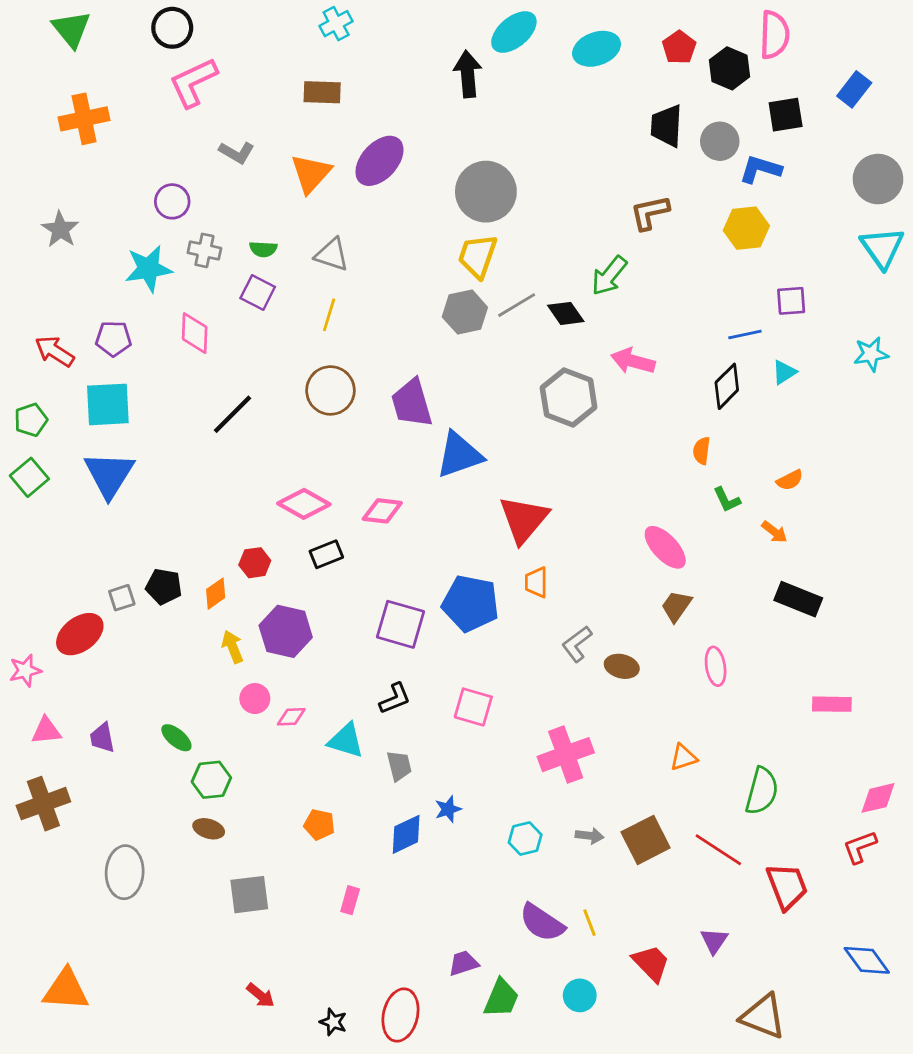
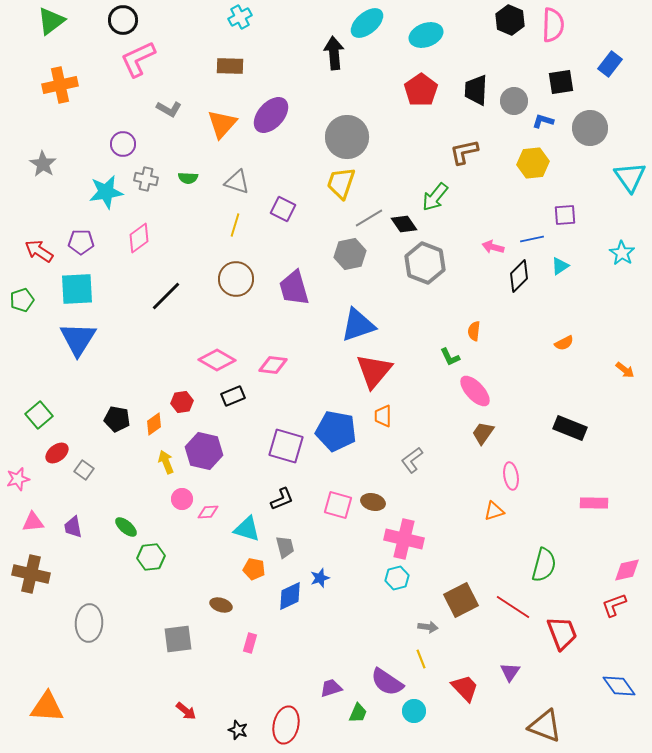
green triangle: (71, 29) -> (51, 21), turned 32
red pentagon: (679, 47) -> (421, 90), moved, size x1.4
black hexagon: (730, 68) -> (510, 20), moved
blue L-shape: (760, 169) -> (543, 121), size x0.7
gray circle: (878, 179) -> (590, 128), moved
purple square: (258, 292) -> (283, 209), moved
gray hexagon: (465, 312) -> (350, 254), moved
pink diamond: (195, 333) -> (139, 238), turned 52
cyan star: (871, 354) -> (622, 253), turned -30
pink arrow: (633, 361) -> (493, 247), moved, size x0.7
gray hexagon: (569, 397) -> (425, 263), moved
orange semicircle: (702, 451) -> (474, 331), moved
blue triangle: (459, 455) -> (358, 325), moved
green square: (29, 477) -> (39, 415), moved
green L-shape: (727, 500) -> (450, 357), moved
orange arrow: (774, 532) -> (625, 370), moved
gray square: (122, 598) -> (84, 470), moved, turned -36
red ellipse: (80, 634) -> (57, 453), size x0.7
brown ellipse: (622, 666) -> (373, 502), moved
pink cross: (566, 755) -> (404, 539), turned 33
orange triangle: (683, 757) -> (494, 511), moved
brown cross: (43, 804) -> (31, 574), turned 33
orange pentagon: (319, 825) -> (254, 569), moved
brown ellipse: (209, 829) -> (221, 605), moved
gray arrow: (590, 836) -> (428, 627), moved
cyan hexagon: (525, 839) -> (397, 578), moved
purple semicircle: (542, 923) -> (387, 682), moved
green trapezoid: (501, 998) -> (358, 713), size x0.7

